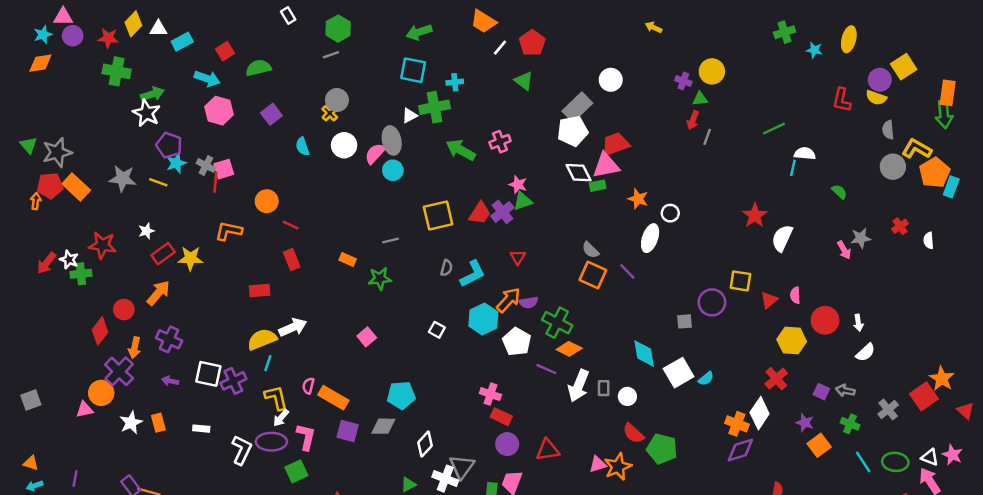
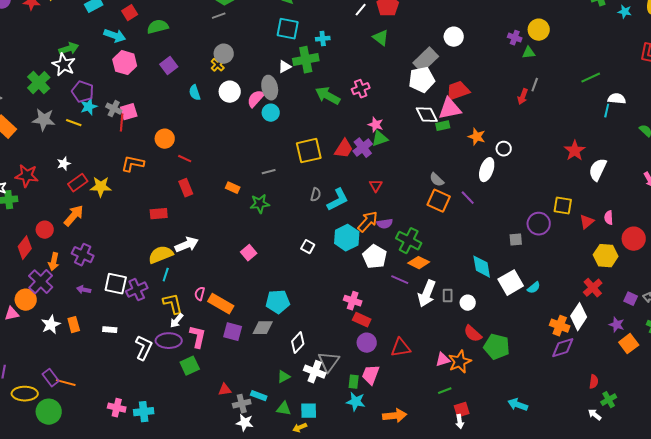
green cross: (117, 71) -> (39, 83), moved, turned 35
red arrow: (693, 120) -> (523, 97), moved

